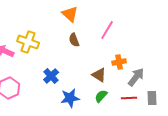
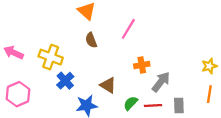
yellow cross: (28, 42) -> (51, 57), moved
brown triangle: (99, 75) -> (108, 85), moved
green semicircle: (101, 96) -> (131, 103), moved

